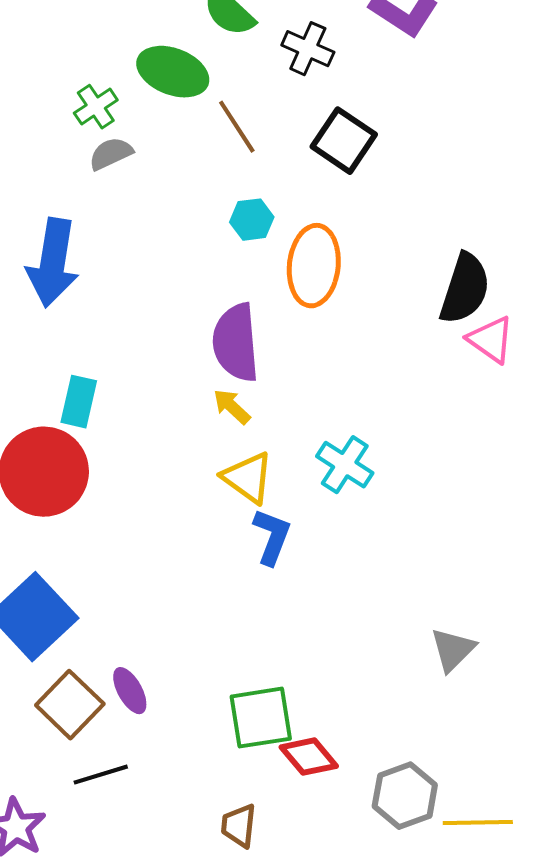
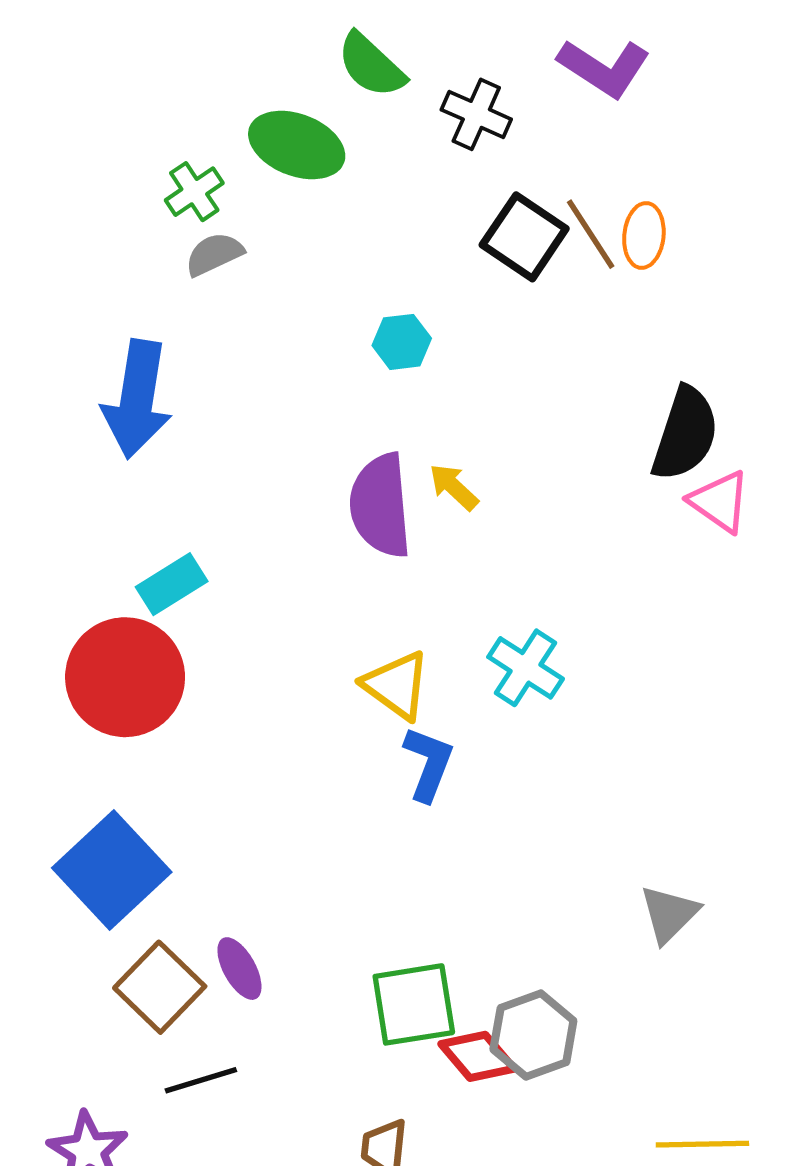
brown line: (237, 127) -> (591, 234), moved
orange ellipse: (314, 266) -> (644, 235), moved, size x0.6
cyan rectangle: (79, 402) -> (172, 584), turned 45
yellow arrow: (232, 407) -> (454, 487), moved
gray hexagon: (405, 796) -> (533, 1035), moved

